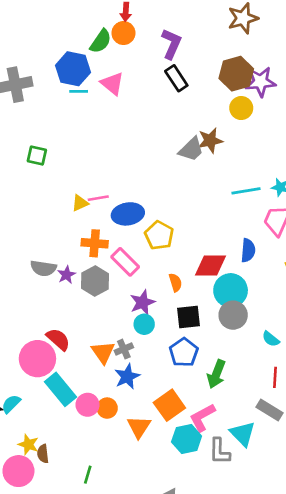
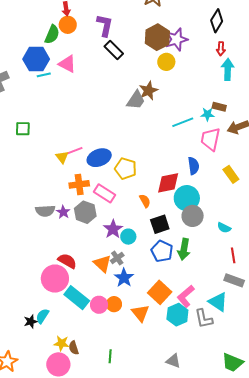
yellow triangle: (80, 203) -> (62, 157), turned -32
purple star: (142, 302) -> (113, 229), moved
green arrow: (216, 374) -> (184, 249), moved

